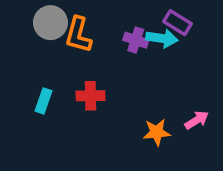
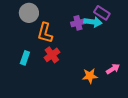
orange L-shape: (78, 35) -> (45, 33), moved
purple cross: (136, 40) -> (78, 23), turned -32
red cross: (91, 96) -> (52, 55), turned -35

